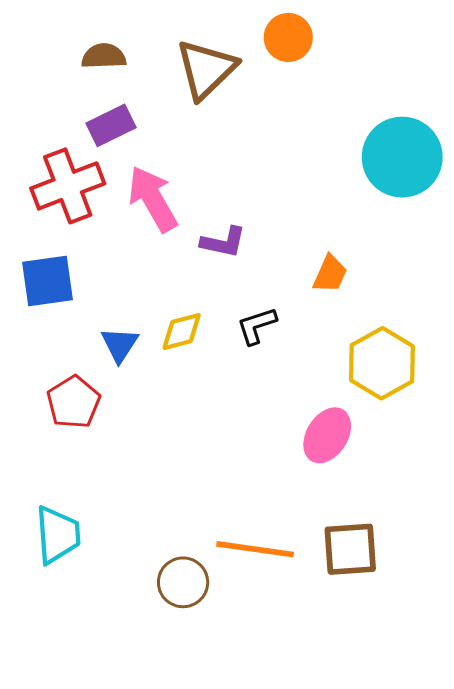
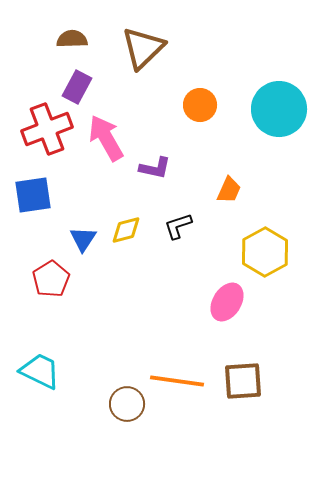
orange circle: (288, 37) -> (200, 105), moved
purple rectangle: (111, 125) -> (77, 87), turned -36
cyan trapezoid: (58, 535) -> (40, 371), turned -60

